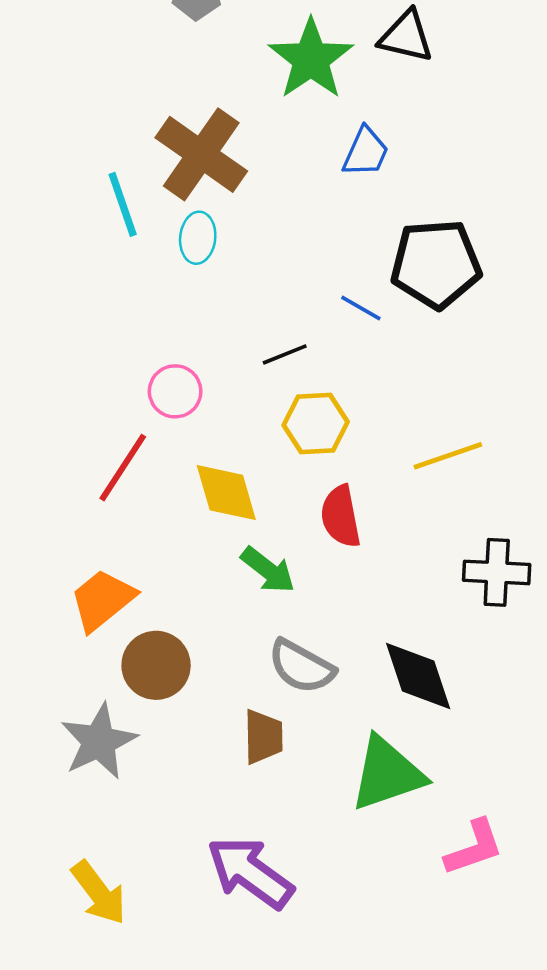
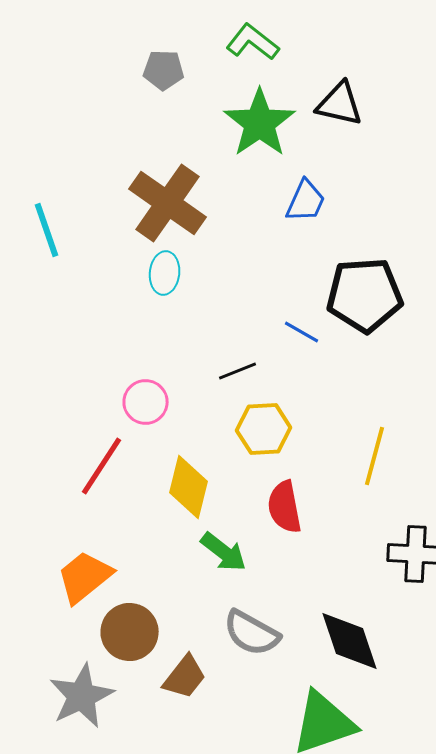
cyan line: (123, 204) -> (47, 230), moved
yellow line: (448, 456) -> (375, 456), turned -56
yellow diamond: (226, 493) -> (189, 487), turned 30
brown trapezoid: (263, 737) -> (185, 677), moved, turned 39

